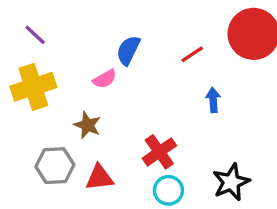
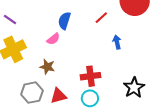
red cross: (159, 152) -> (91, 76), turned 36
cyan circle: (168, 190) -> (90, 98), moved

